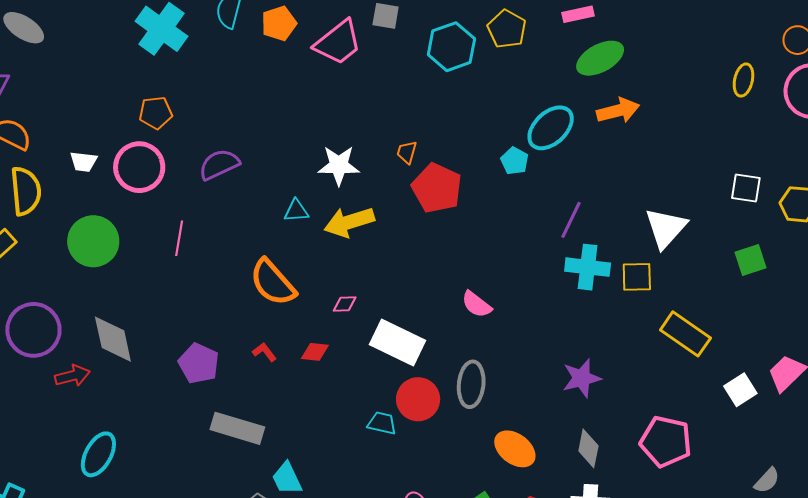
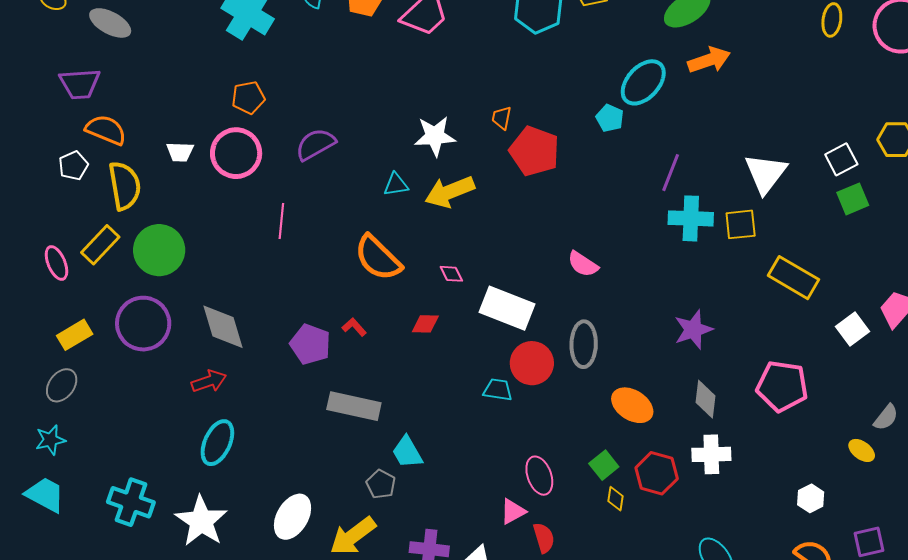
white square: (746, 188) -> (841, 159), moved, turned -32
green circle: (93, 241) -> (159, 250), moved
pink diamond: (345, 304) -> (451, 274), turned 70
red L-shape: (264, 352) -> (354, 327), moved
red arrow: (72, 376) -> (209, 381), moved

